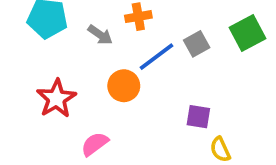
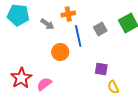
blue line: (157, 57) -> (78, 36), turned -65
red star: (56, 98) -> (21, 78), moved

